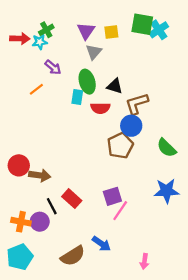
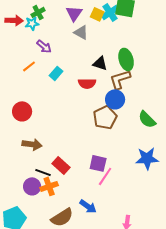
cyan cross: (159, 30) -> (110, 12), moved
yellow square: (111, 32) -> (97, 14), turned 32
gray triangle: (94, 52) -> (81, 32), turned -42
green ellipse: (87, 82) -> (126, 59), moved
cyan rectangle: (77, 97) -> (56, 73), moved, turned 32
red circle: (19, 165) -> (22, 111), moved
purple square: (112, 196) -> (98, 163), turned 30
black line: (52, 206) -> (43, 172), turned -42
orange cross: (21, 222) -> (49, 186), moved, turned -30

